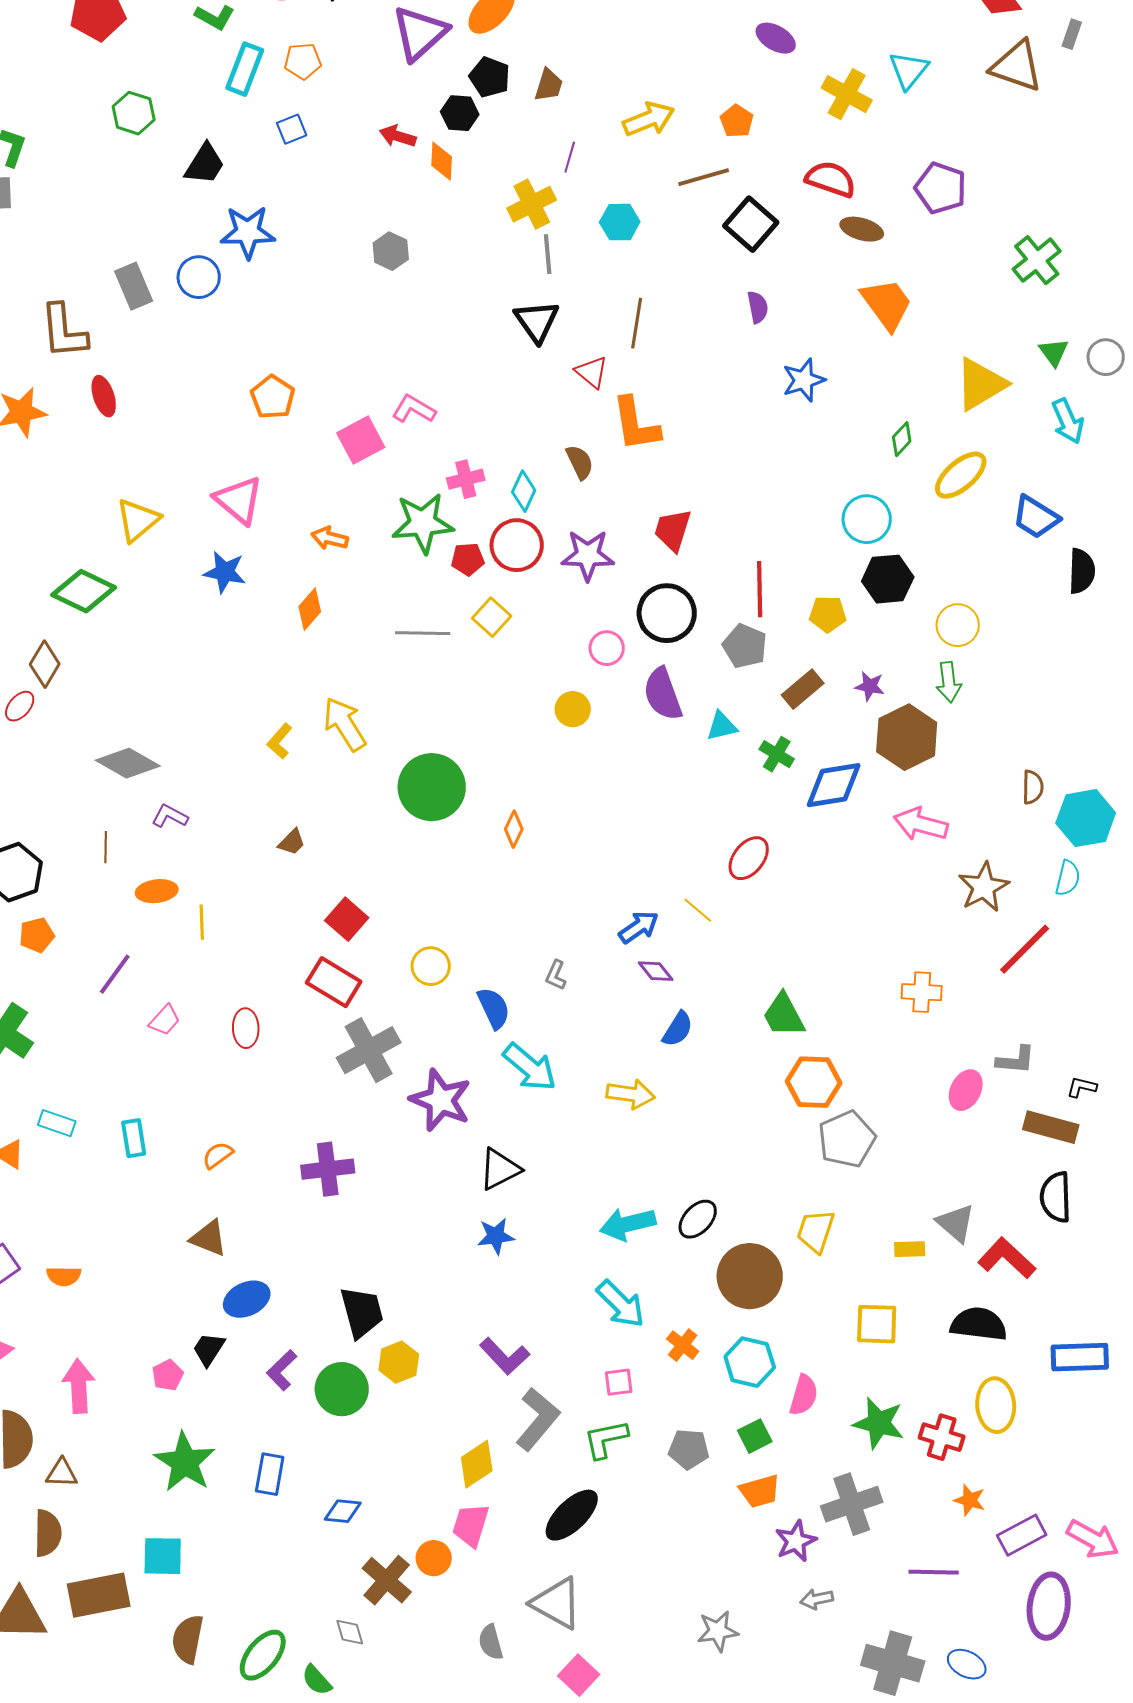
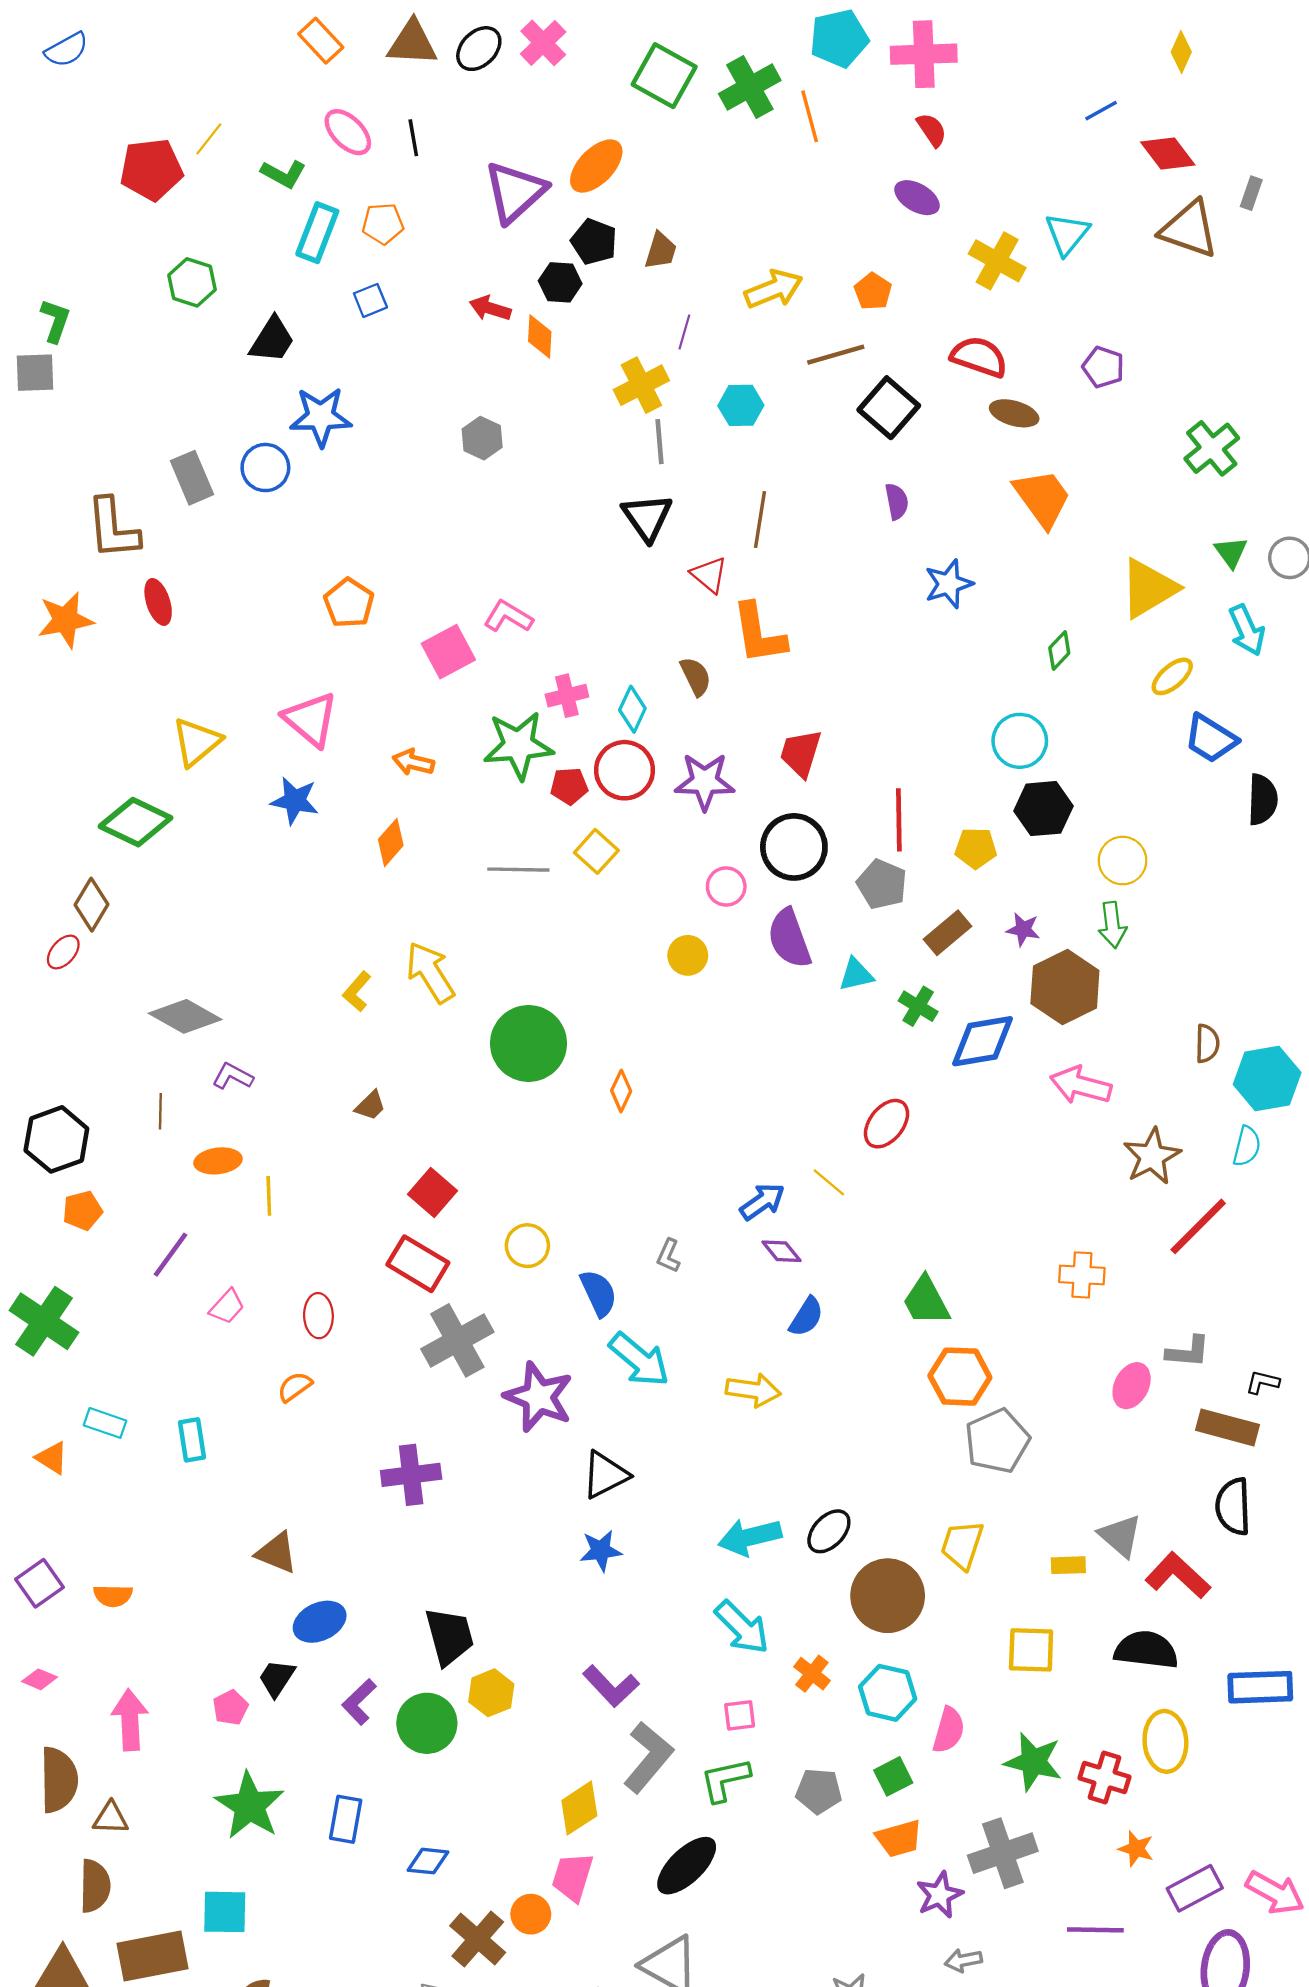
purple pentagon: (941, 188) -> (1103, 367), size x0.7
yellow ellipse: (961, 475) -> (1172, 676), moved, size x0.7
orange semicircle: (218, 1155) -> (295, 1387), moved

